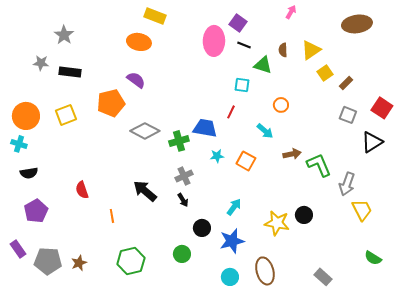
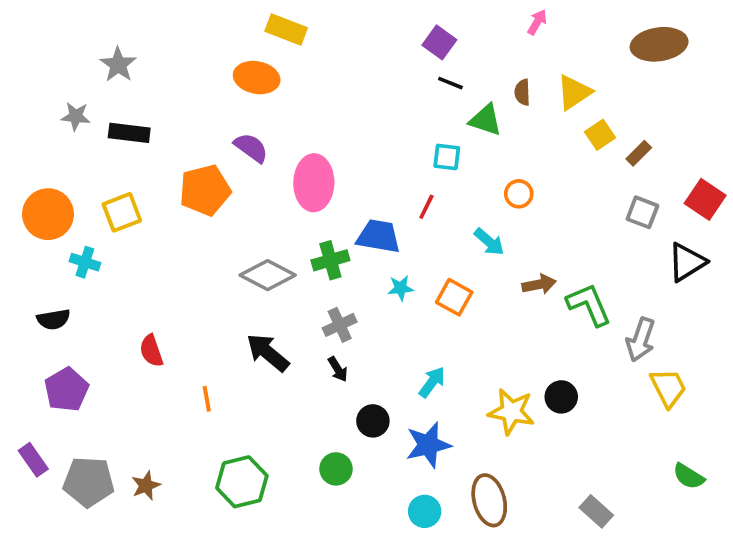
pink ellipse: (214, 41) -> (314, 183), moved
gray diamond: (145, 131) -> (268, 275), moved
cyan cross: (19, 144) -> (85, 262), moved

